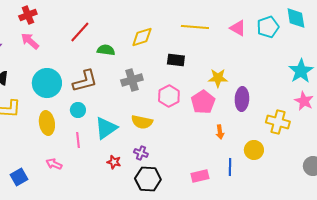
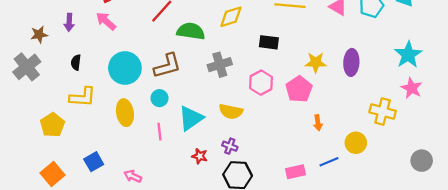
green semicircle: (106, 50) -> (191, 31), size x1.4
purple ellipse: (242, 99) -> (351, 62), moved
pink arrow: (54, 164) -> (133, 176), moved
blue line: (230, 167) -> (329, 162), turned 66
blue square: (19, 177) -> (94, 162), moved

